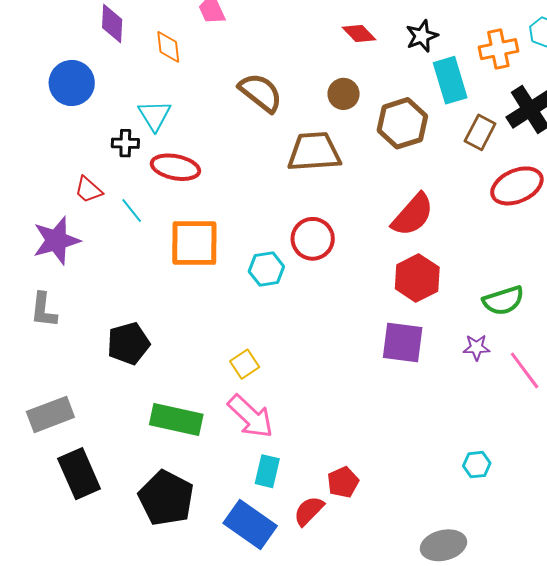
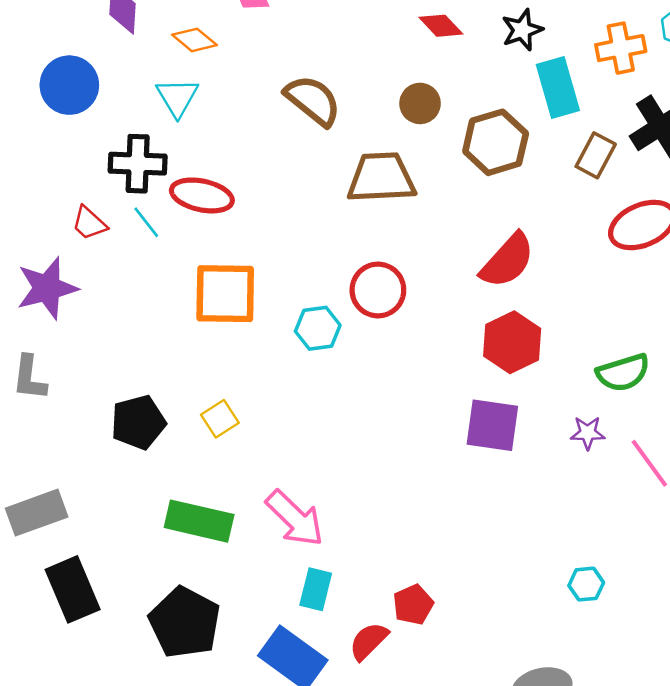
orange diamond: (168, 47) -> (195, 40), turned -44
cyan triangle: (154, 115) -> (177, 97), moved
black cross: (125, 143) -> (138, 164), size x1.6
cyan line: (132, 210) -> (146, 222), moved
yellow square: (245, 364) -> (220, 419), moved

